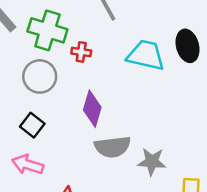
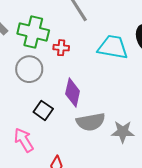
black square: (32, 125) -> (43, 110), moved
pink arrow: (28, 165) -> (24, 140), turned 45

